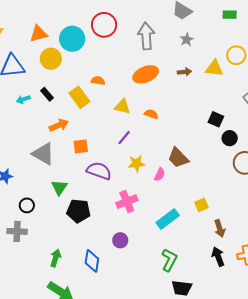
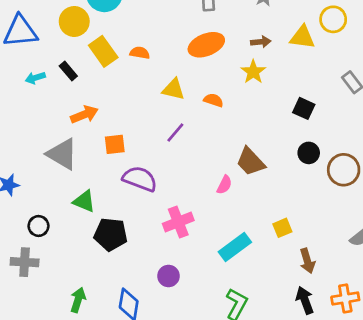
yellow rectangle: (79, 97) -> (103, 51), moved
black circle: (230, 138) -> (309, 153), moved
yellow star: (136, 164) -> (253, 72), moved, turned -30
green triangle: (59, 187) -> (84, 201), turned -42

